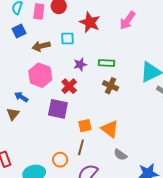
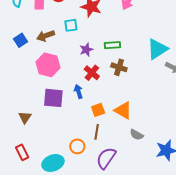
blue square: (19, 31) -> (21, 40), moved
red cross: (69, 86) -> (92, 73), moved
blue arrow: (21, 97) -> (78, 91), moved, turned 48
purple square: (58, 109) -> (53, 98), moved
brown triangle: (13, 114) -> (25, 117), moved

